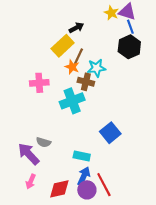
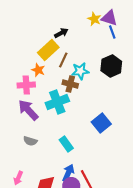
black hexagon: (129, 47) -> (111, 66), moved
orange star: (72, 67) -> (38, 70), moved
blue square: (110, 133) -> (101, 123), moved
purple arrow: (29, 154) -> (28, 110), moved
cyan rectangle: (82, 156) -> (66, 144), moved, turned 42

